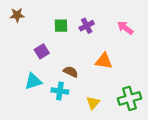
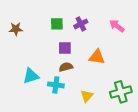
brown star: (17, 15) -> (16, 29), moved
purple square: (42, 51) -> (65, 48), moved, turned 32
brown semicircle: (71, 72) -> (66, 67), turned -40

